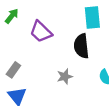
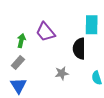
green arrow: (12, 16) -> (21, 41), moved, turned -32

